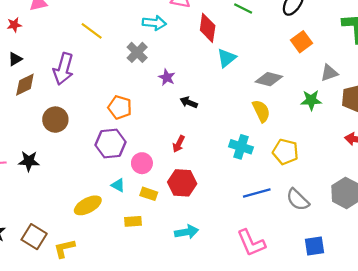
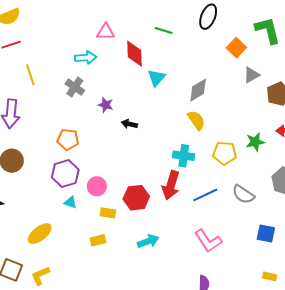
yellow line: (92, 31) -> (30, 75), turned 45
orange square: (301, 42) -> (236, 48), moved
gray diamond: (269, 79) -> (198, 90), turned -35
green star: (311, 100) -> (255, 142), moved
red arrow: (179, 144) -> (171, 185), moved, size x1.8
cyan triangle: (118, 185) -> (70, 202), moved
yellow ellipse: (88, 205) -> (40, 234), moved
blue square: (315, 246) -> (266, 234), turned 30

